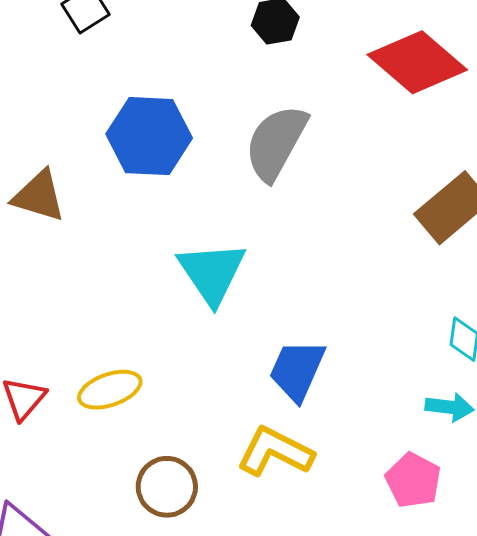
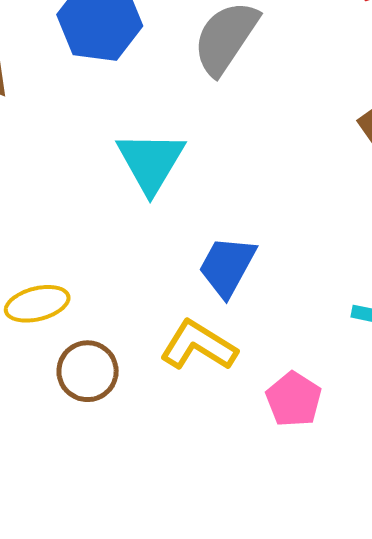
yellow ellipse: (110, 390) -> (37, 304), moved
pink pentagon: (413, 480) -> (294, 399), moved

